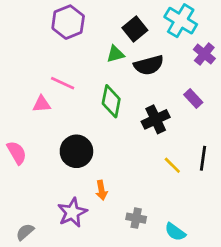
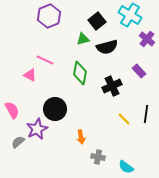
pink triangle: (42, 104) -> (30, 75), turned 32
orange arrow: (101, 190) -> (81, 137), moved
purple star: (72, 212) -> (37, 129), moved
gray semicircle: (25, 232) -> (18, 142), moved

